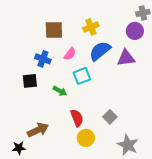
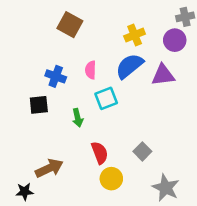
yellow cross: (91, 27) -> (135, 35), moved
brown square: (54, 30) -> (70, 25), moved, turned 30
pink semicircle: (70, 54) -> (91, 70), turned 144
green arrow: (60, 91) -> (78, 118), turned 48

